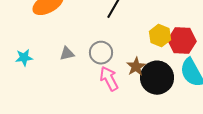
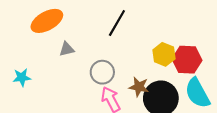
gray triangle: (67, 54) -> (67, 49), moved
brown star: (136, 67) -> (139, 87), turned -30

